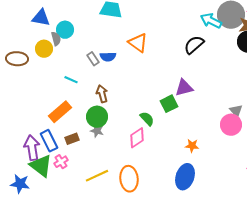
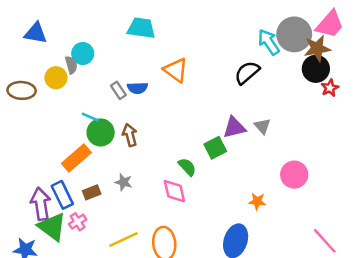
blue triangle: (41, 18) -> (36, 33), moved
cyan arrow: (211, 21) -> (269, 42), turned 30
gray triangle: (236, 111) -> (262, 126), moved
green circle: (97, 117) -> (101, 132), moved
pink diamond: (137, 138) -> (174, 191), turned -70
orange star: (192, 146) -> (257, 201), moved

